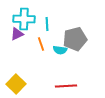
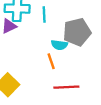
orange line: (41, 44) -> (51, 61), moved

